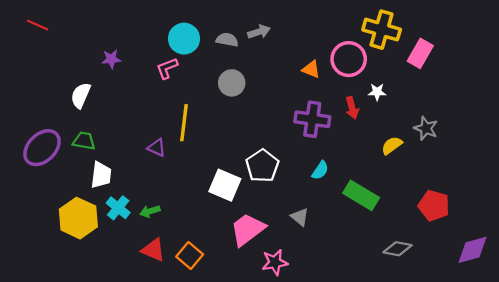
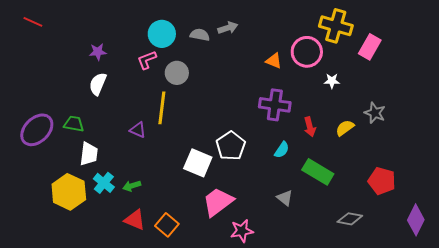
gray circle: (232, 83) -> (177, 73), moved
white semicircle: (81, 95) -> (98, 84), moved
red arrow: (352, 108) -> (310, 127), moved
gray triangle: (300, 217) -> (285, 198), moved
purple diamond: (472, 250) -> (416, 220), turned -48

